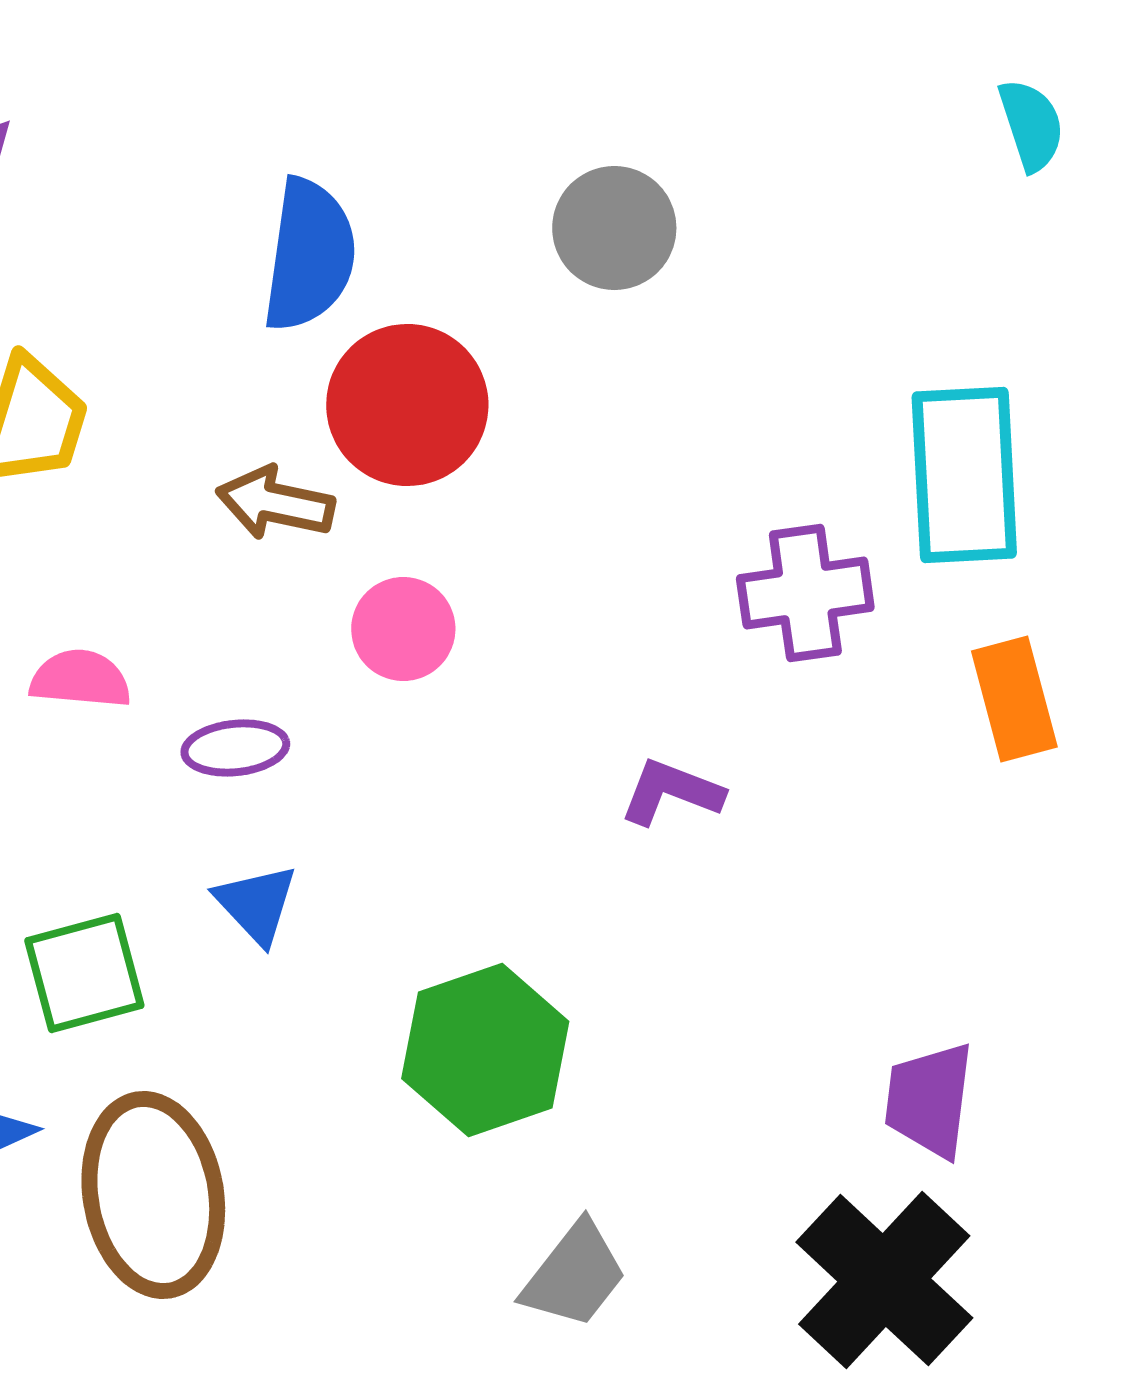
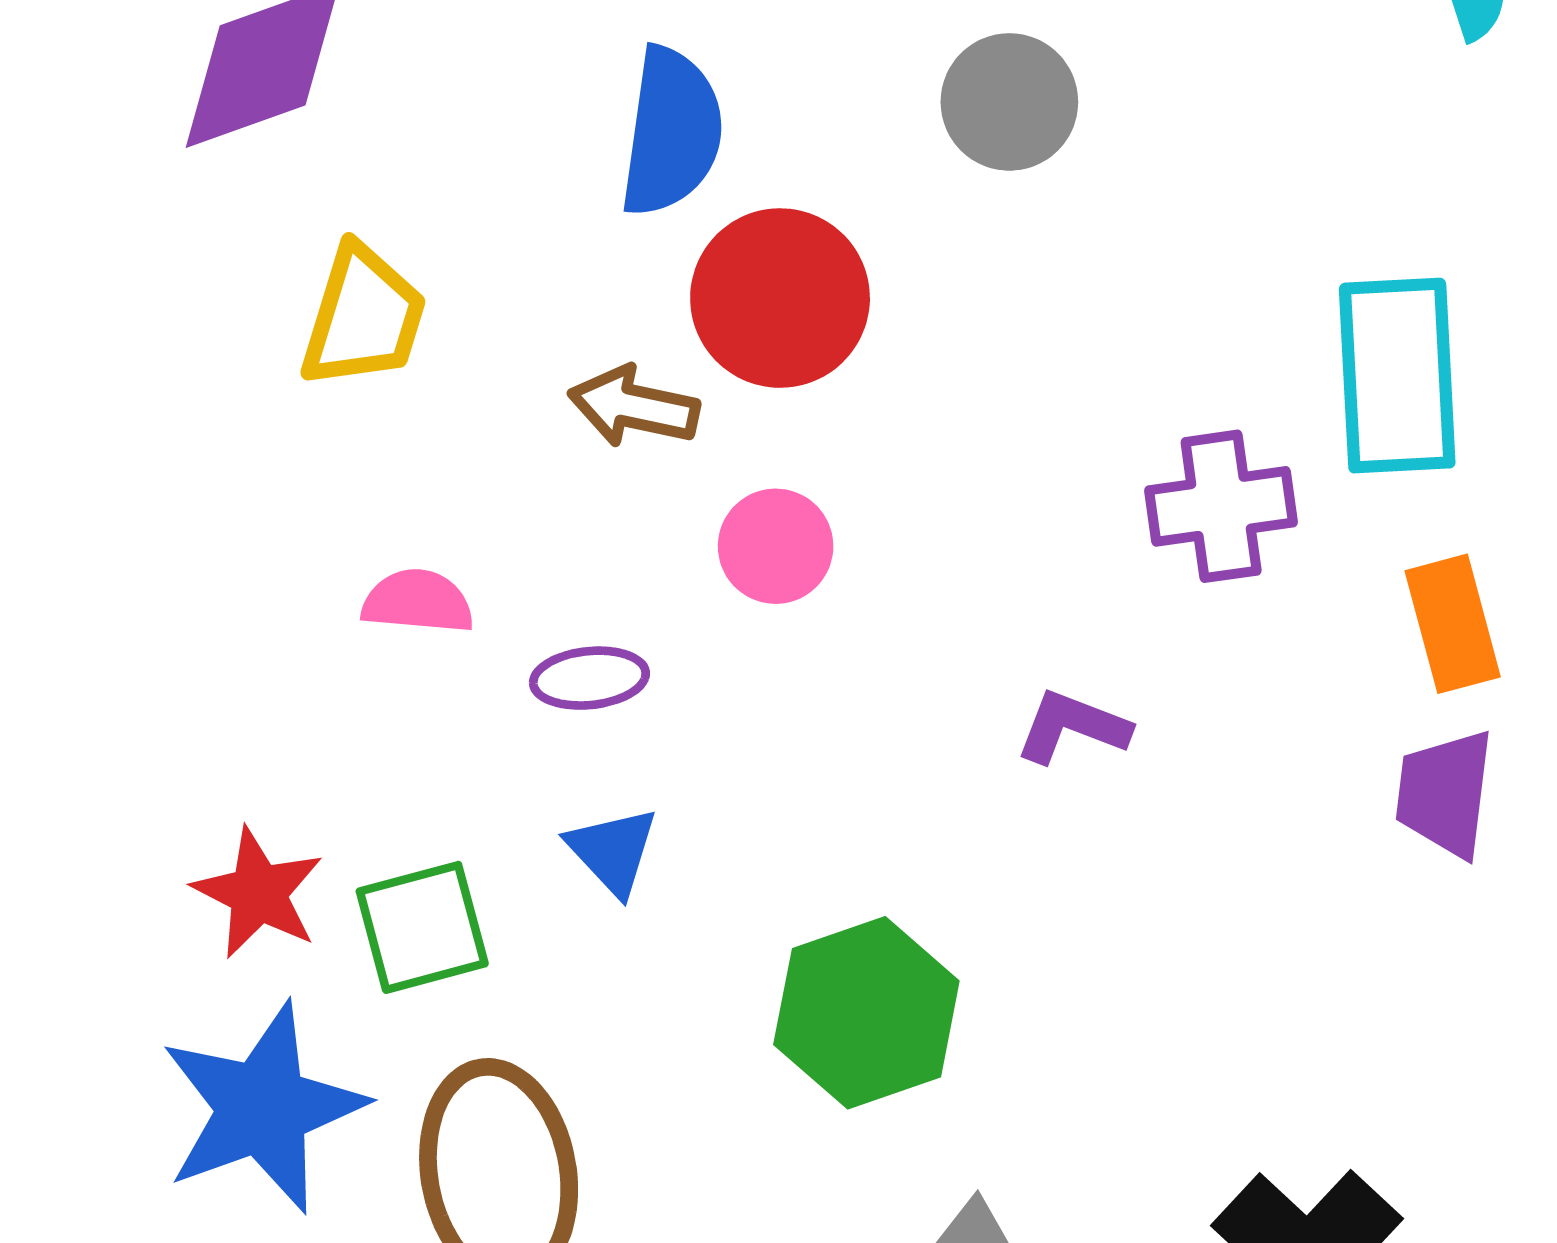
purple trapezoid: (929, 1100) -> (1445, 793), moved

